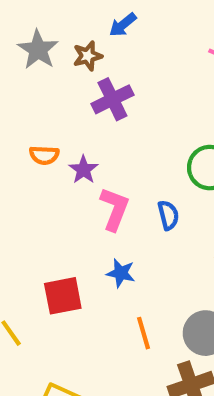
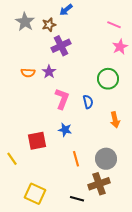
purple star: (83, 170) -> (49, 72), moved

